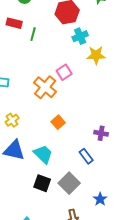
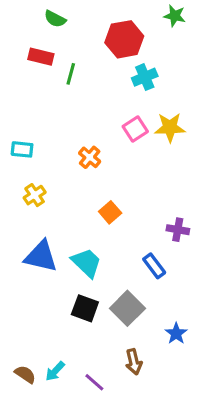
yellow star: (96, 55) -> (170, 127), moved
pink square: (64, 72) -> (135, 129), moved
orange cross: (45, 87) -> (90, 157), size x0.6
yellow cross: (12, 120) -> (35, 195), moved

